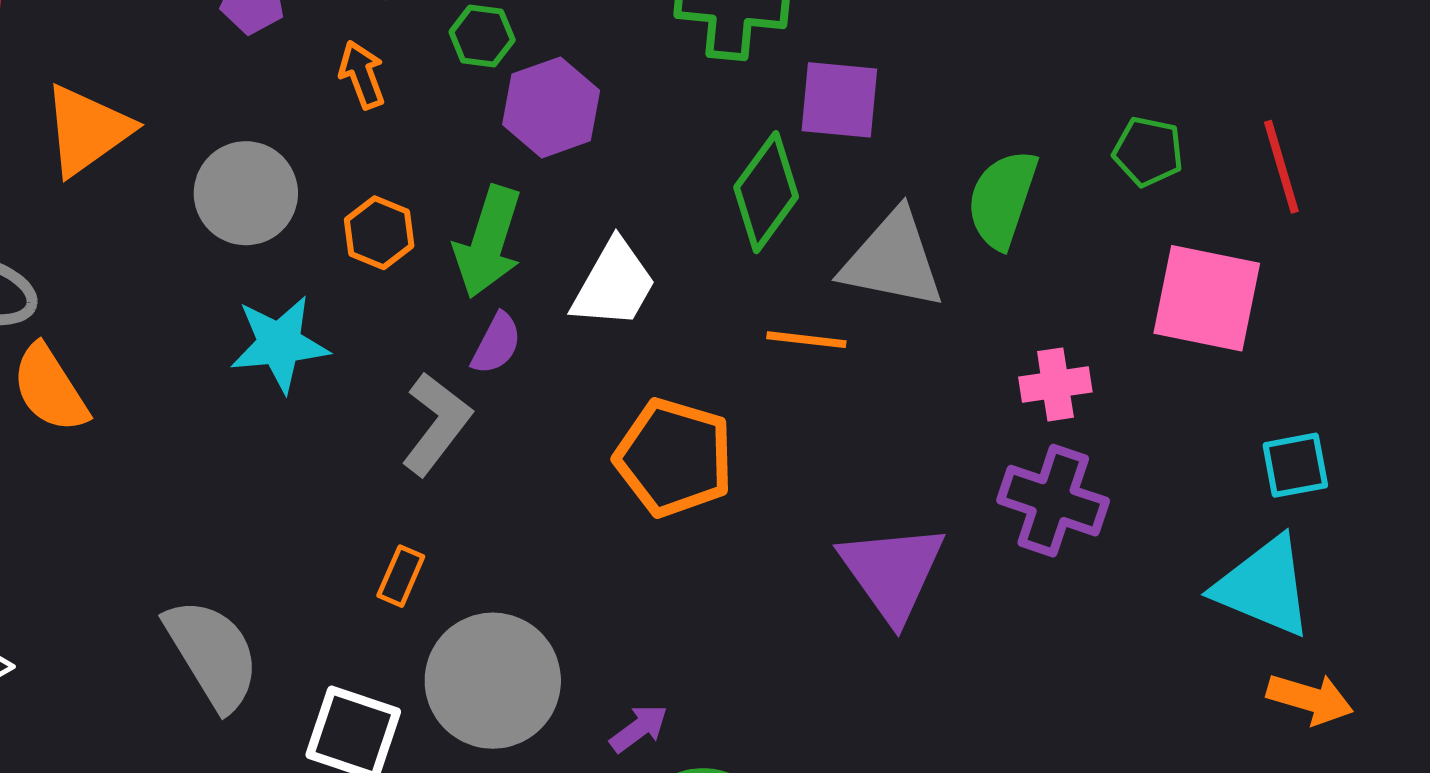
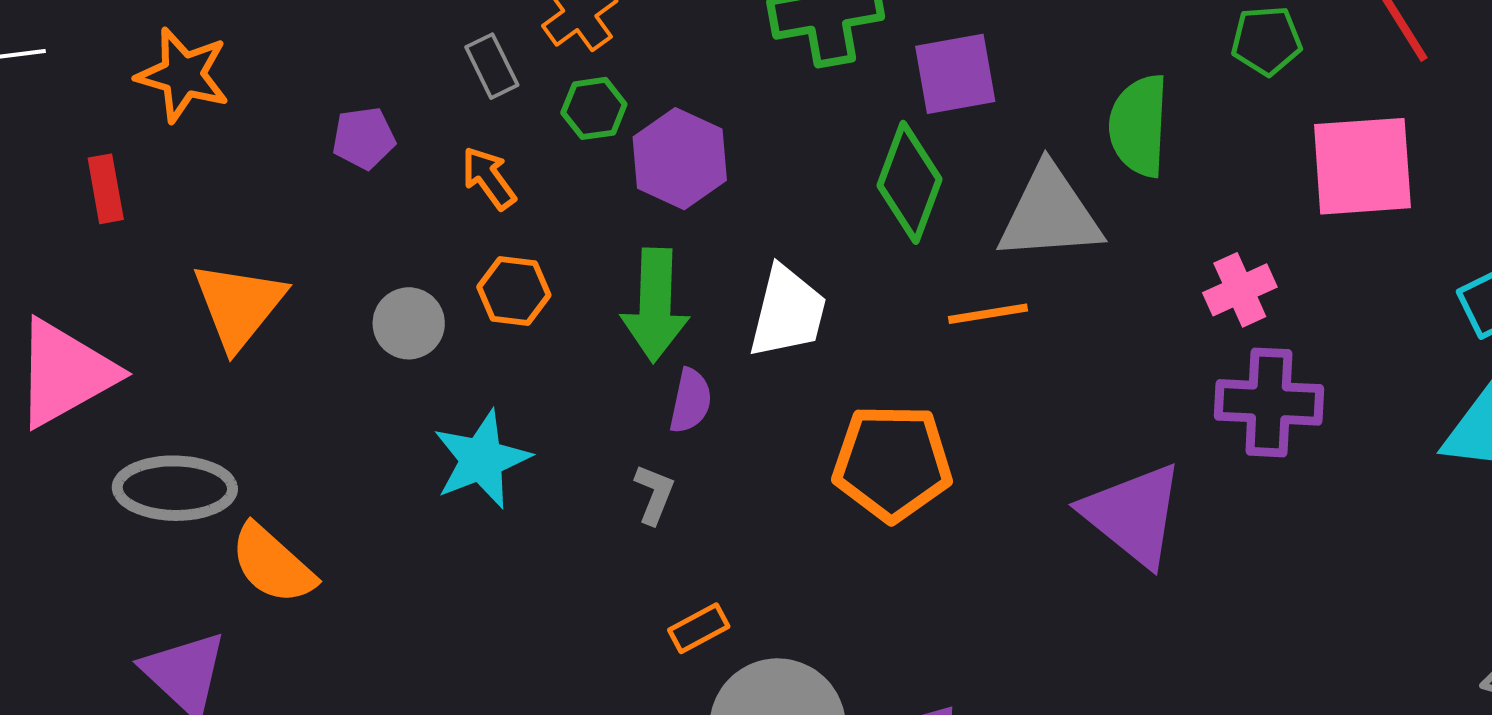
gray circle: (246, 193) -> (409, 323), size x0.7
orange hexagon: (379, 233) -> (514, 291), moved
gray L-shape: (436, 424) -> (654, 494), size x0.6
orange rectangle: (401, 576) -> (699, 628), moved, turned 54

